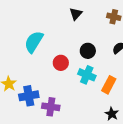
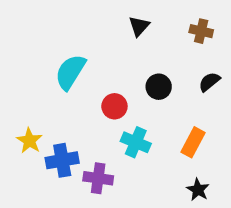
cyan cross: (87, 75) -> (136, 142), moved

